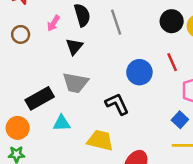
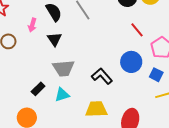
blue circle: (139, 72) -> (131, 62), moved
black rectangle: (40, 98) -> (38, 89), size x0.6
cyan triangle: (62, 123) -> (62, 95), moved

